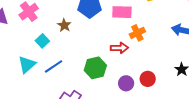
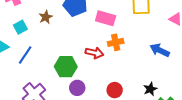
blue line: (54, 66) -> (25, 55), turned -36
purple circle: (126, 83) -> (77, 88), moved

